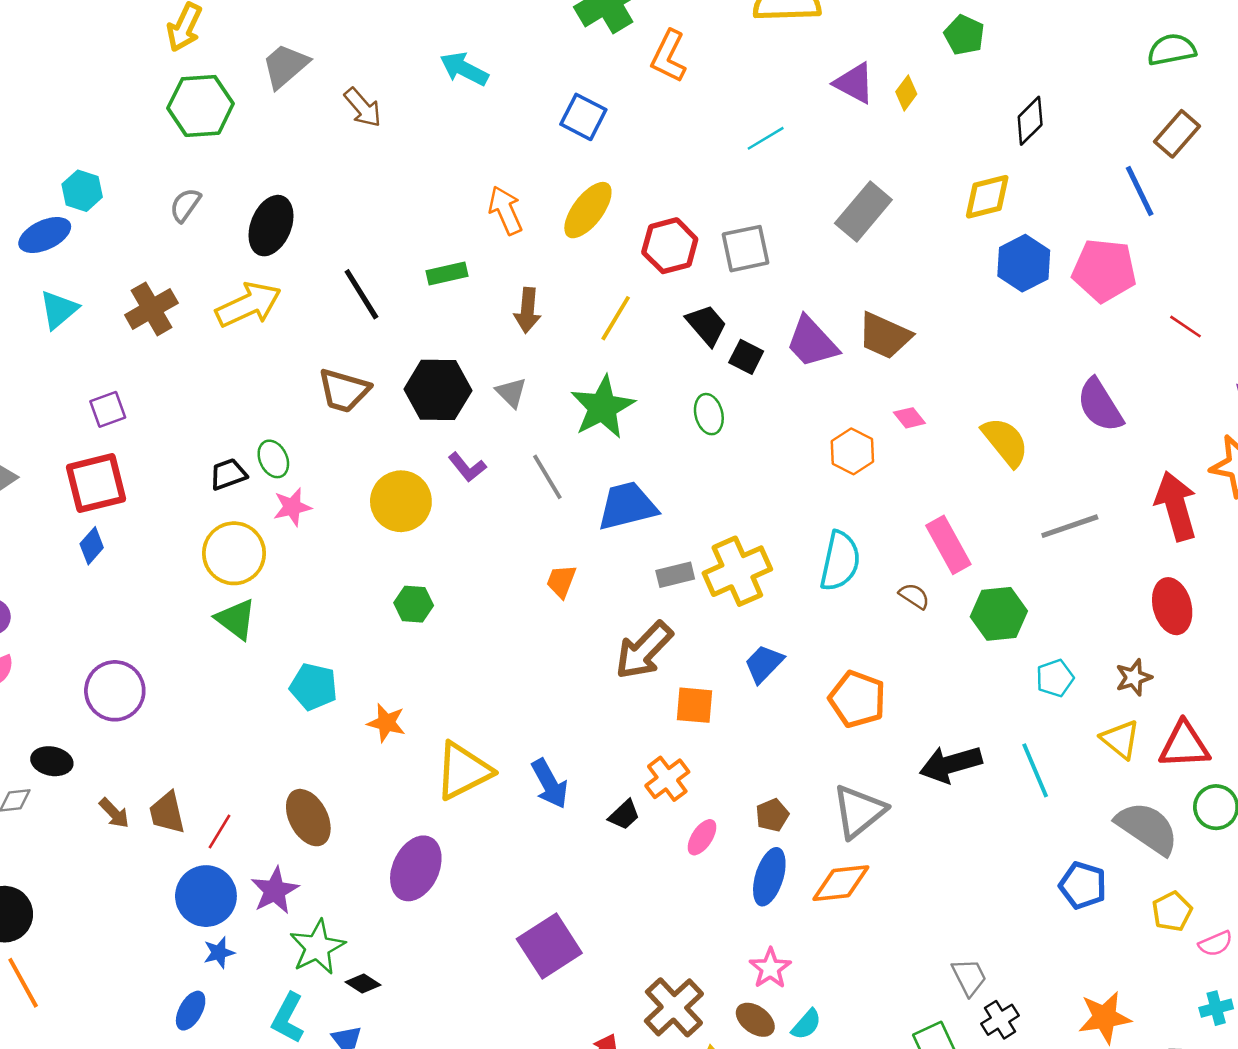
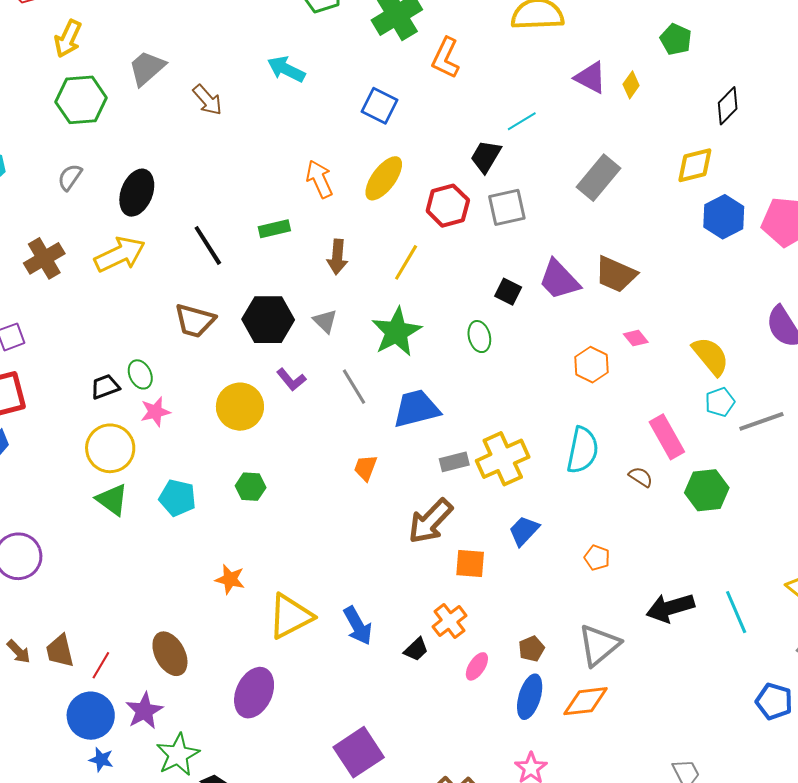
black trapezoid: (707, 325) -> (486, 156), moved, turned -108
cyan pentagon: (1055, 678) -> (720, 402), moved
cyan pentagon: (314, 687) -> (177, 498), moved
orange pentagon: (857, 699) -> (597, 558), size x0.6
blue star: (219, 953) -> (101, 760), turned 30

